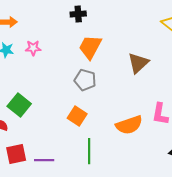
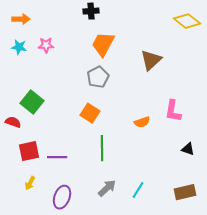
gray pentagon: (85, 80) -> (98, 77), turned 30
orange semicircle: (129, 125) -> (142, 122), size x0.6

